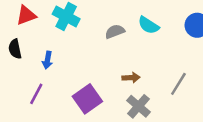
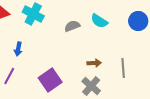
brown arrow: (131, 78) -> (94, 63), moved
gray line: (178, 84) -> (123, 68), turned -36

